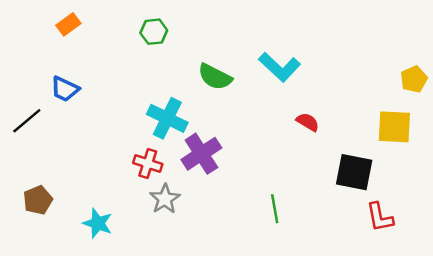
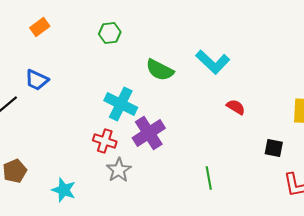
black square: (354, 172) -> (274, 148), size x0.6

